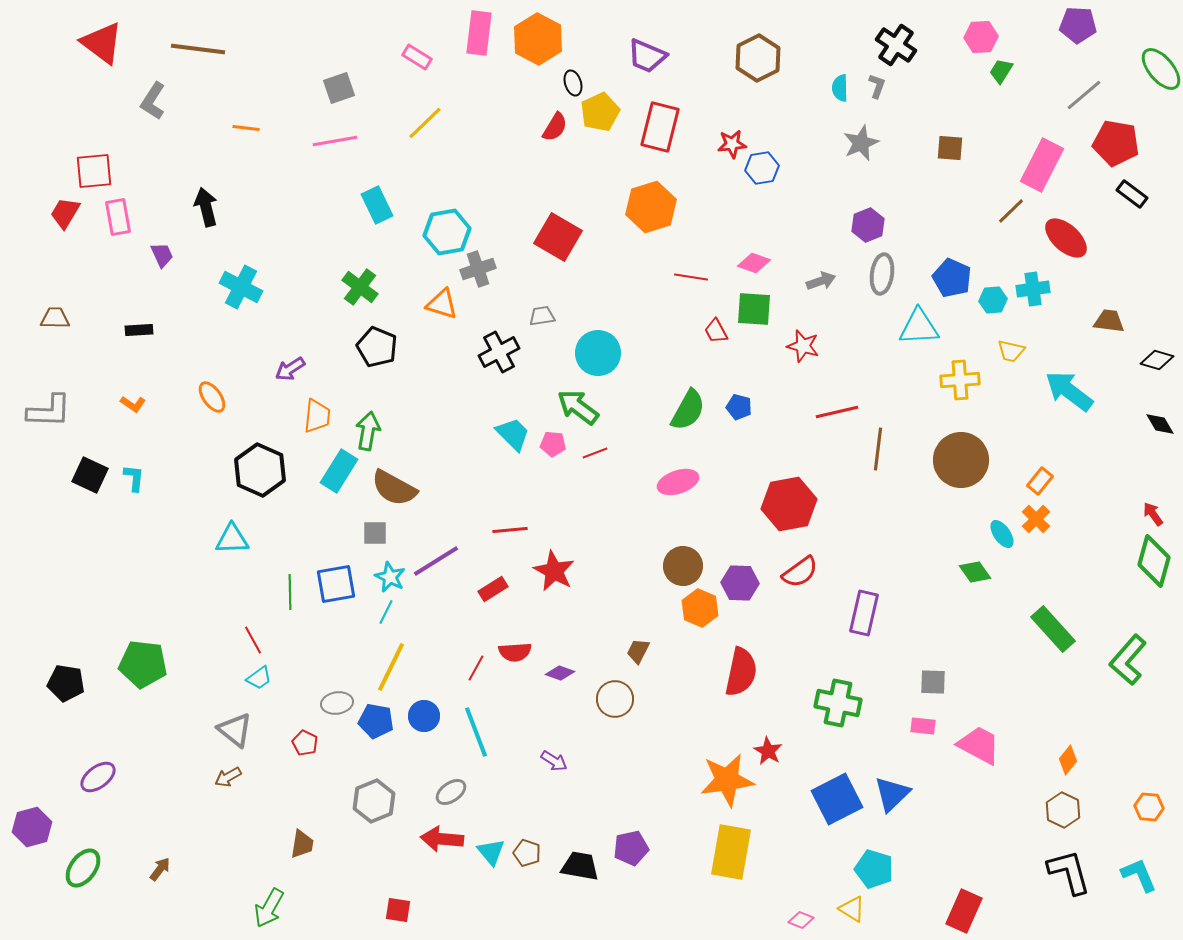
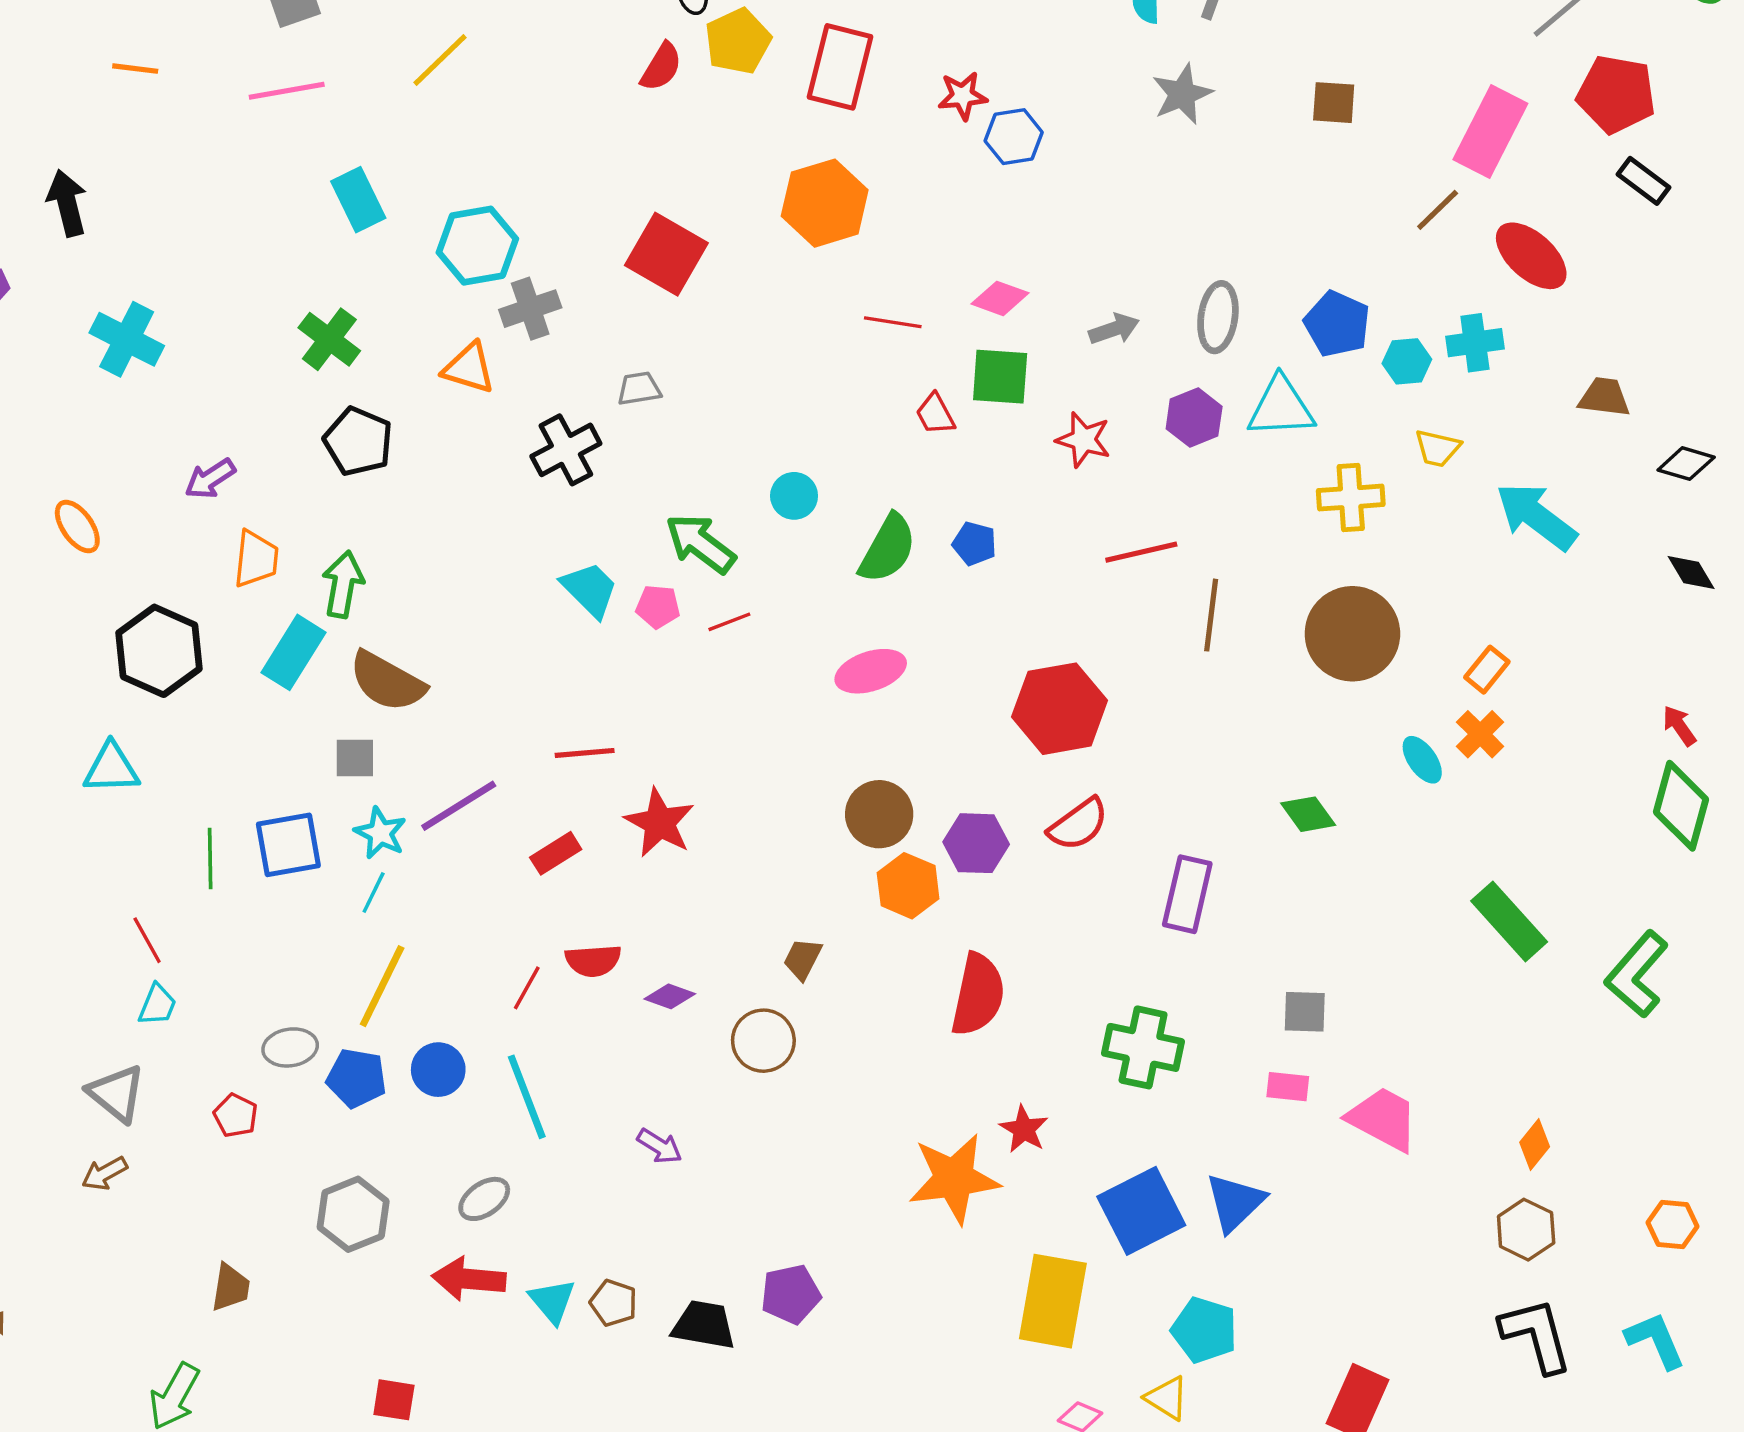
purple hexagon: (868, 225) -> (1194, 418), moved
cyan circle: (598, 353) -> (794, 496), moved, size x0.6
green diamond: (975, 572) -> (1308, 814), moved
cyan trapezoid: (259, 678) -> (157, 1005), turned -32
yellow rectangle: (731, 852) -> (1053, 1301), moved

